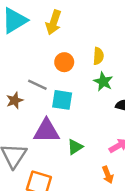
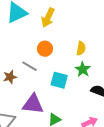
orange circle: (64, 62) -> (45, 49), moved
cyan square: (62, 100) -> (59, 80), moved

